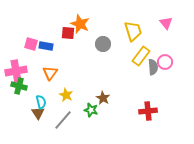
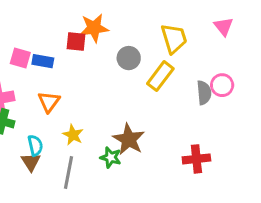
orange star: (80, 24) -> (94, 28), turned -30
yellow rectangle: (141, 56) -> (160, 76), moved
brown star: (103, 98) -> (129, 139), size x1.5
gray line: (63, 120) -> (68, 172), turned -30

